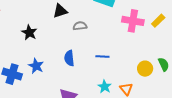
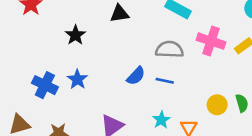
gray semicircle: (80, 26) -> (169, 49), moved, size x1.5
blue semicircle: (69, 58) -> (136, 76), moved, turned -140

